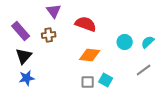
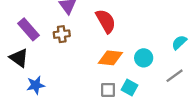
red semicircle: (86, 24) -> (106, 21), turned 40
cyan circle: (125, 42) -> (144, 58), moved
black triangle: (24, 56) -> (19, 58), moved, turned -36

